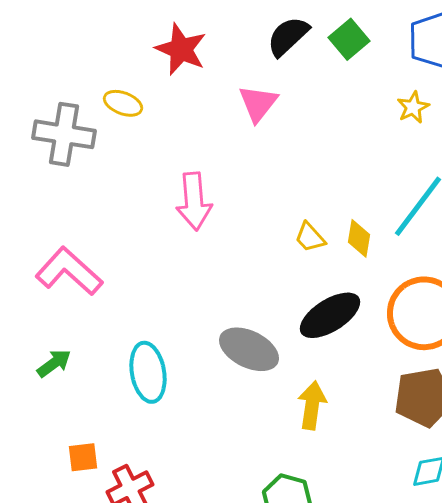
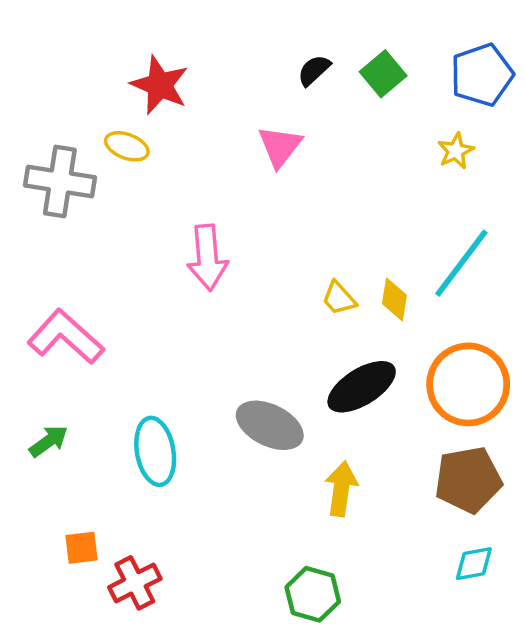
black semicircle: (288, 36) -> (314, 70), size x0.7
red star: (181, 49) -> (160, 85), moved

